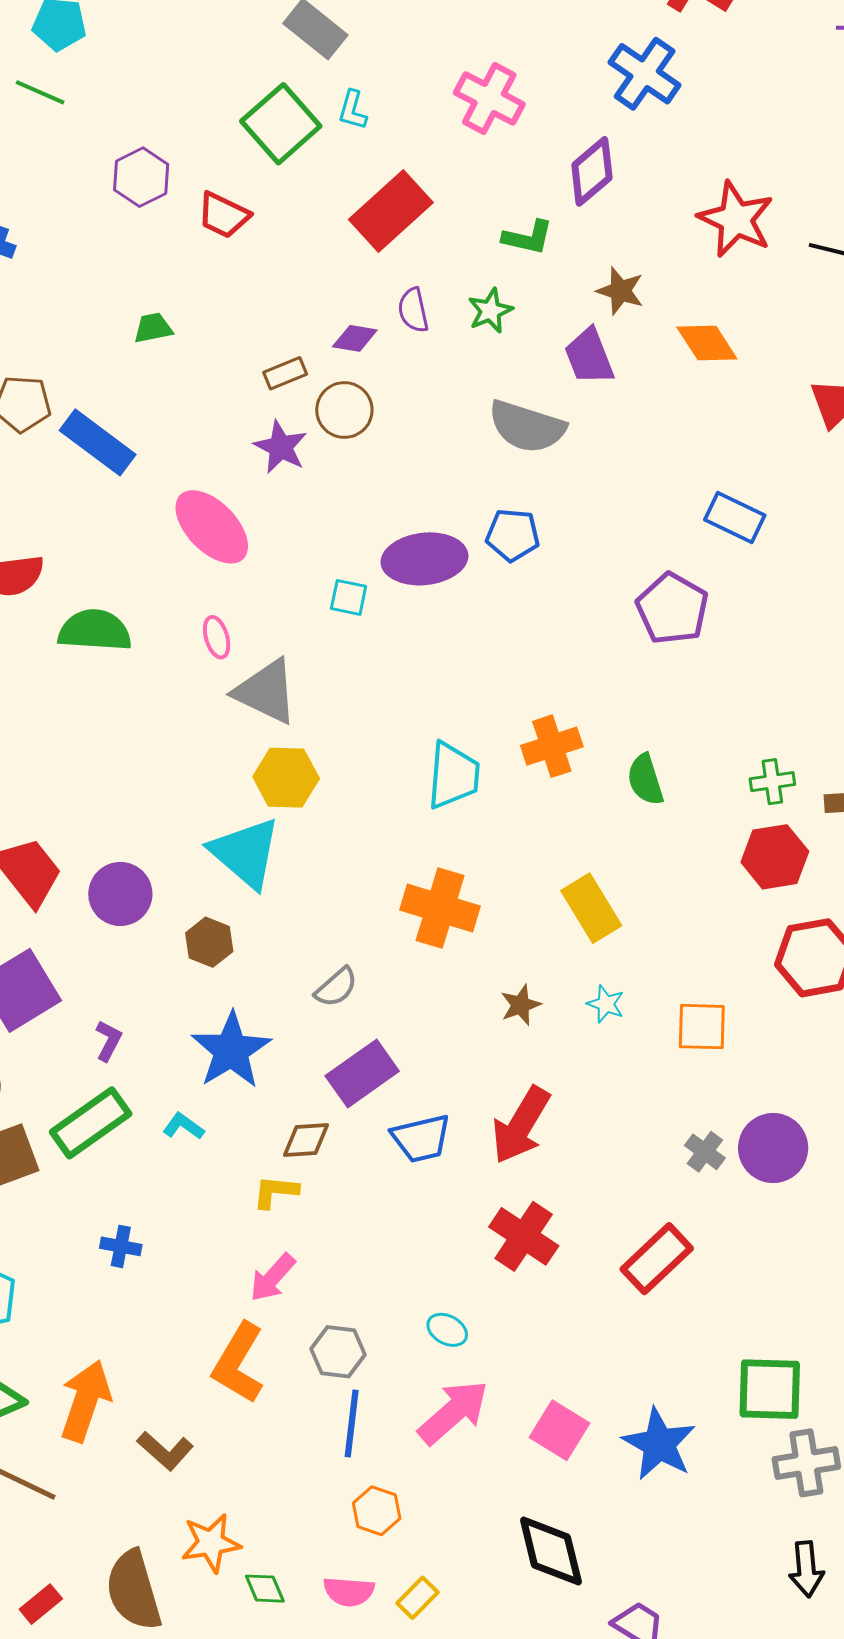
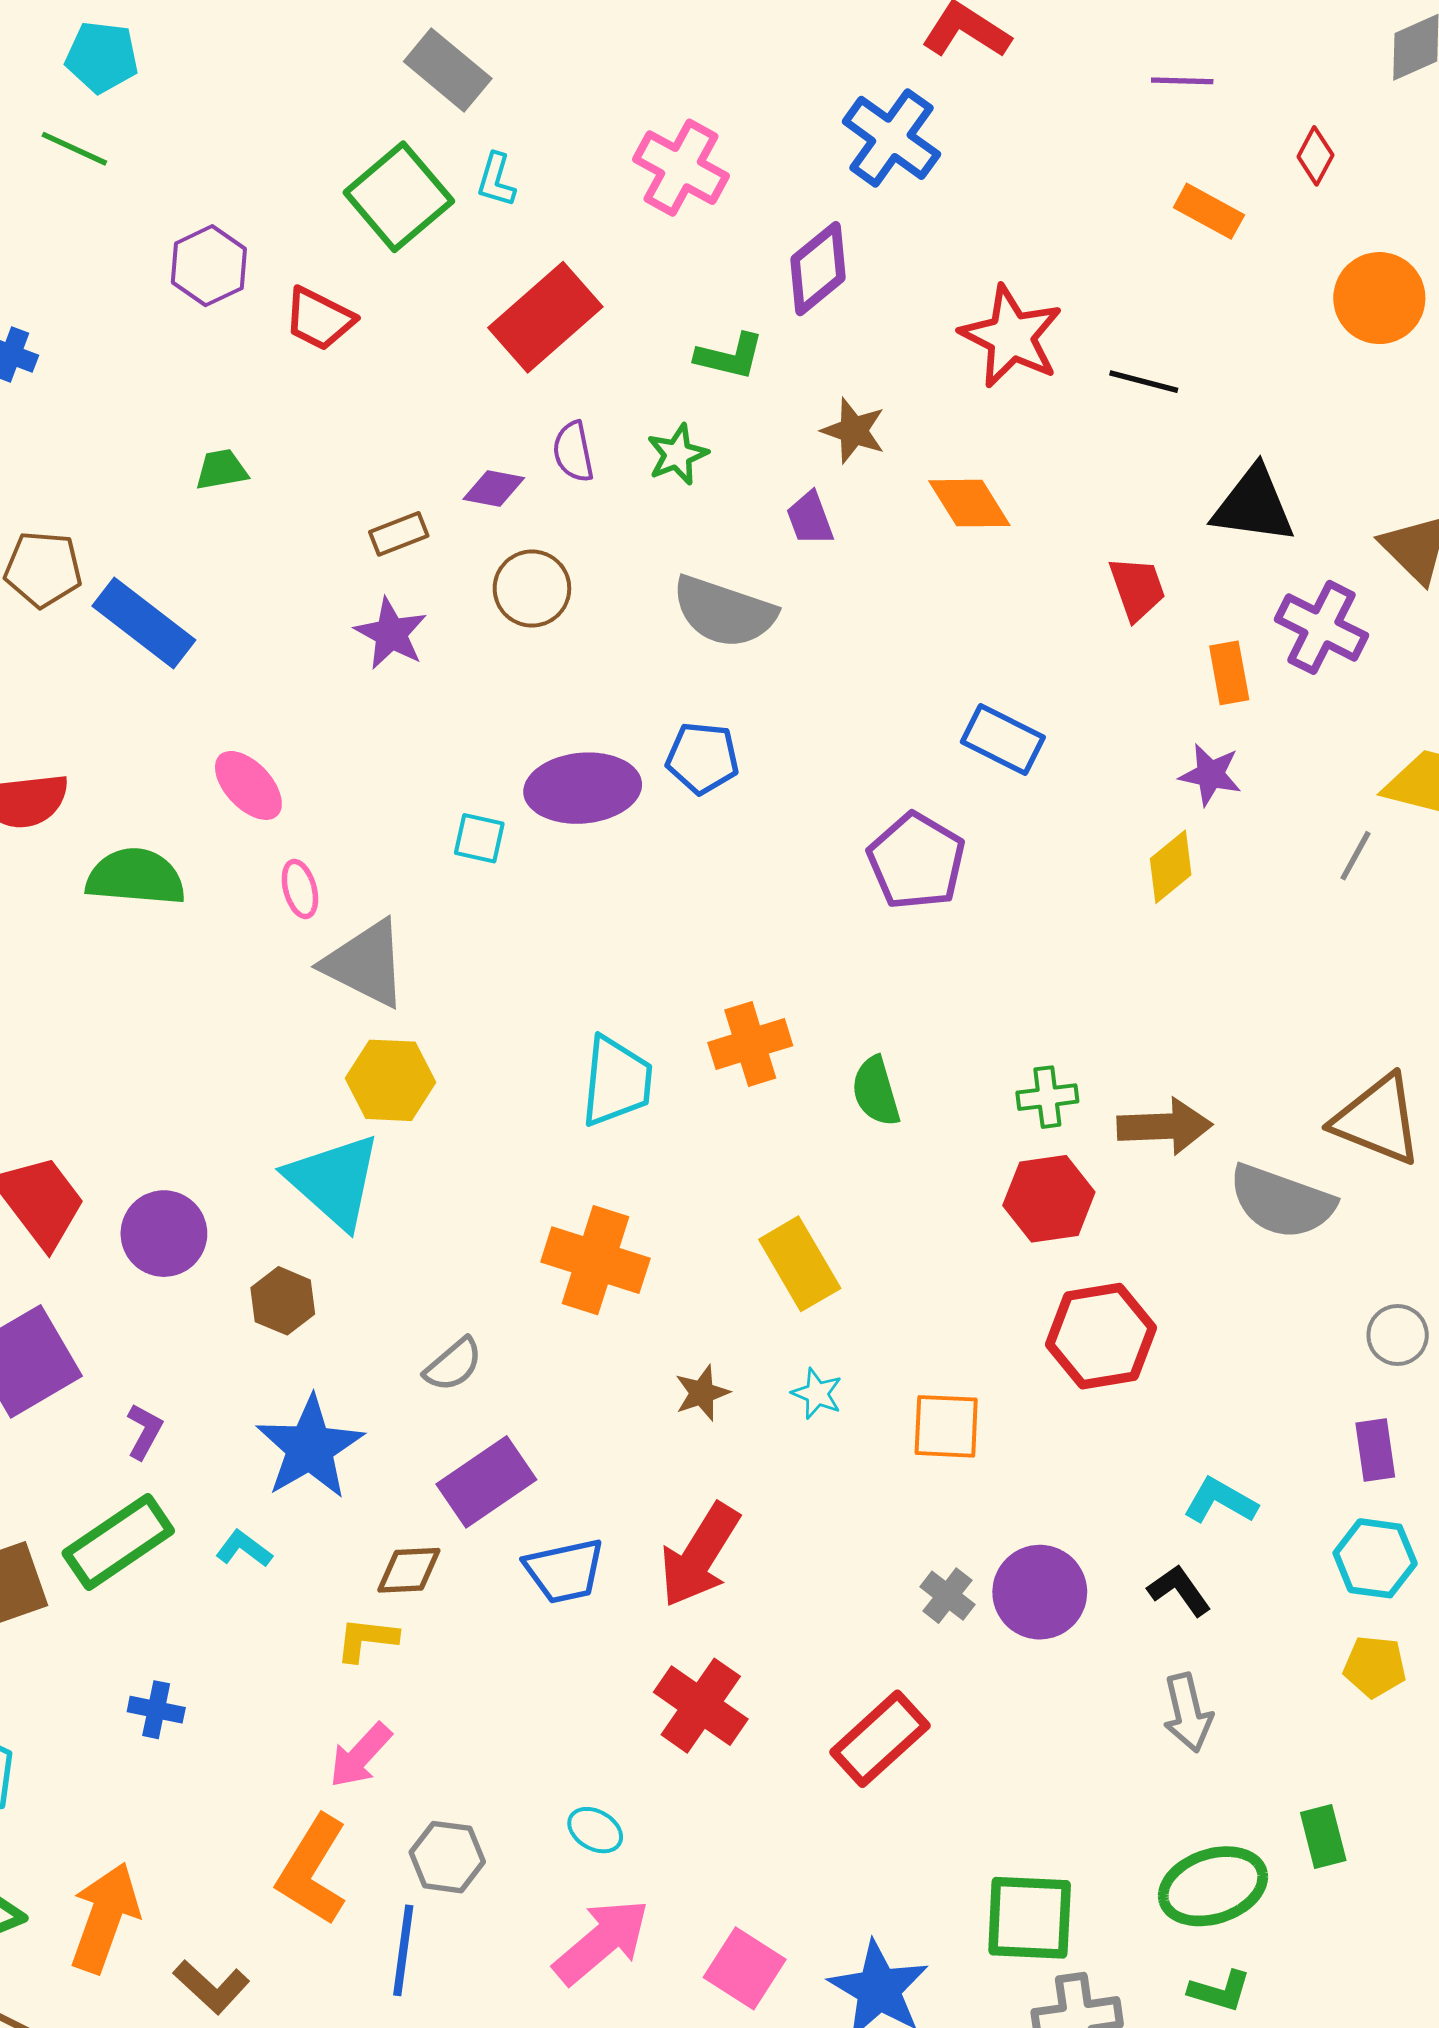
purple trapezoid: (589, 356) -> (810, 518), size x0.7
brown circle: (344, 410) -> (532, 589), moved
pink ellipse: (212, 527) -> (248, 785), moved, size x0.7
blue line: (352, 1423) -> (403, 1950), moved

